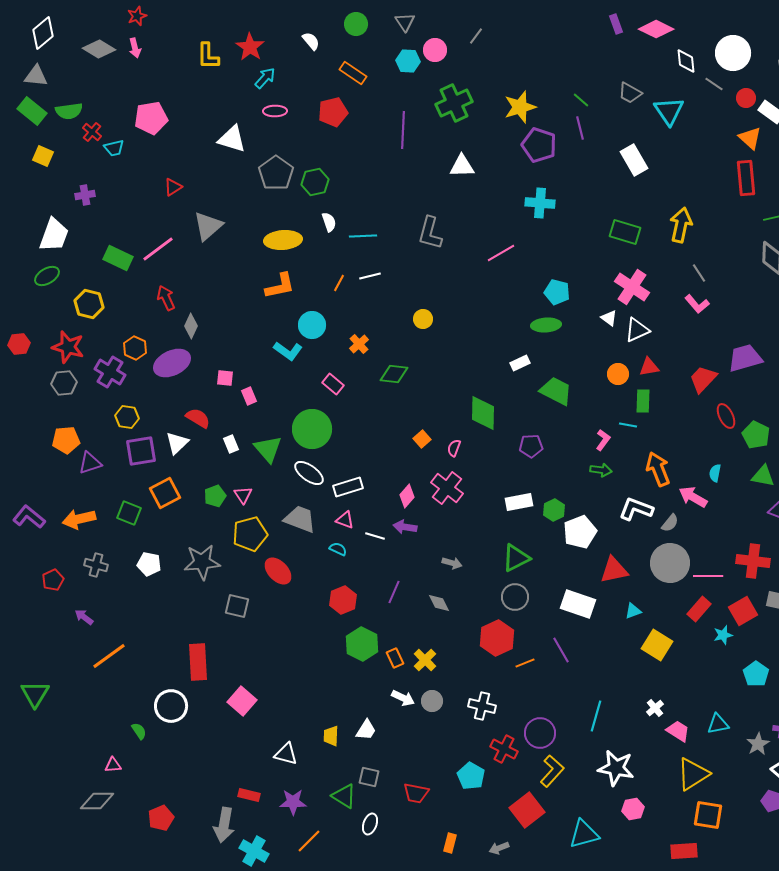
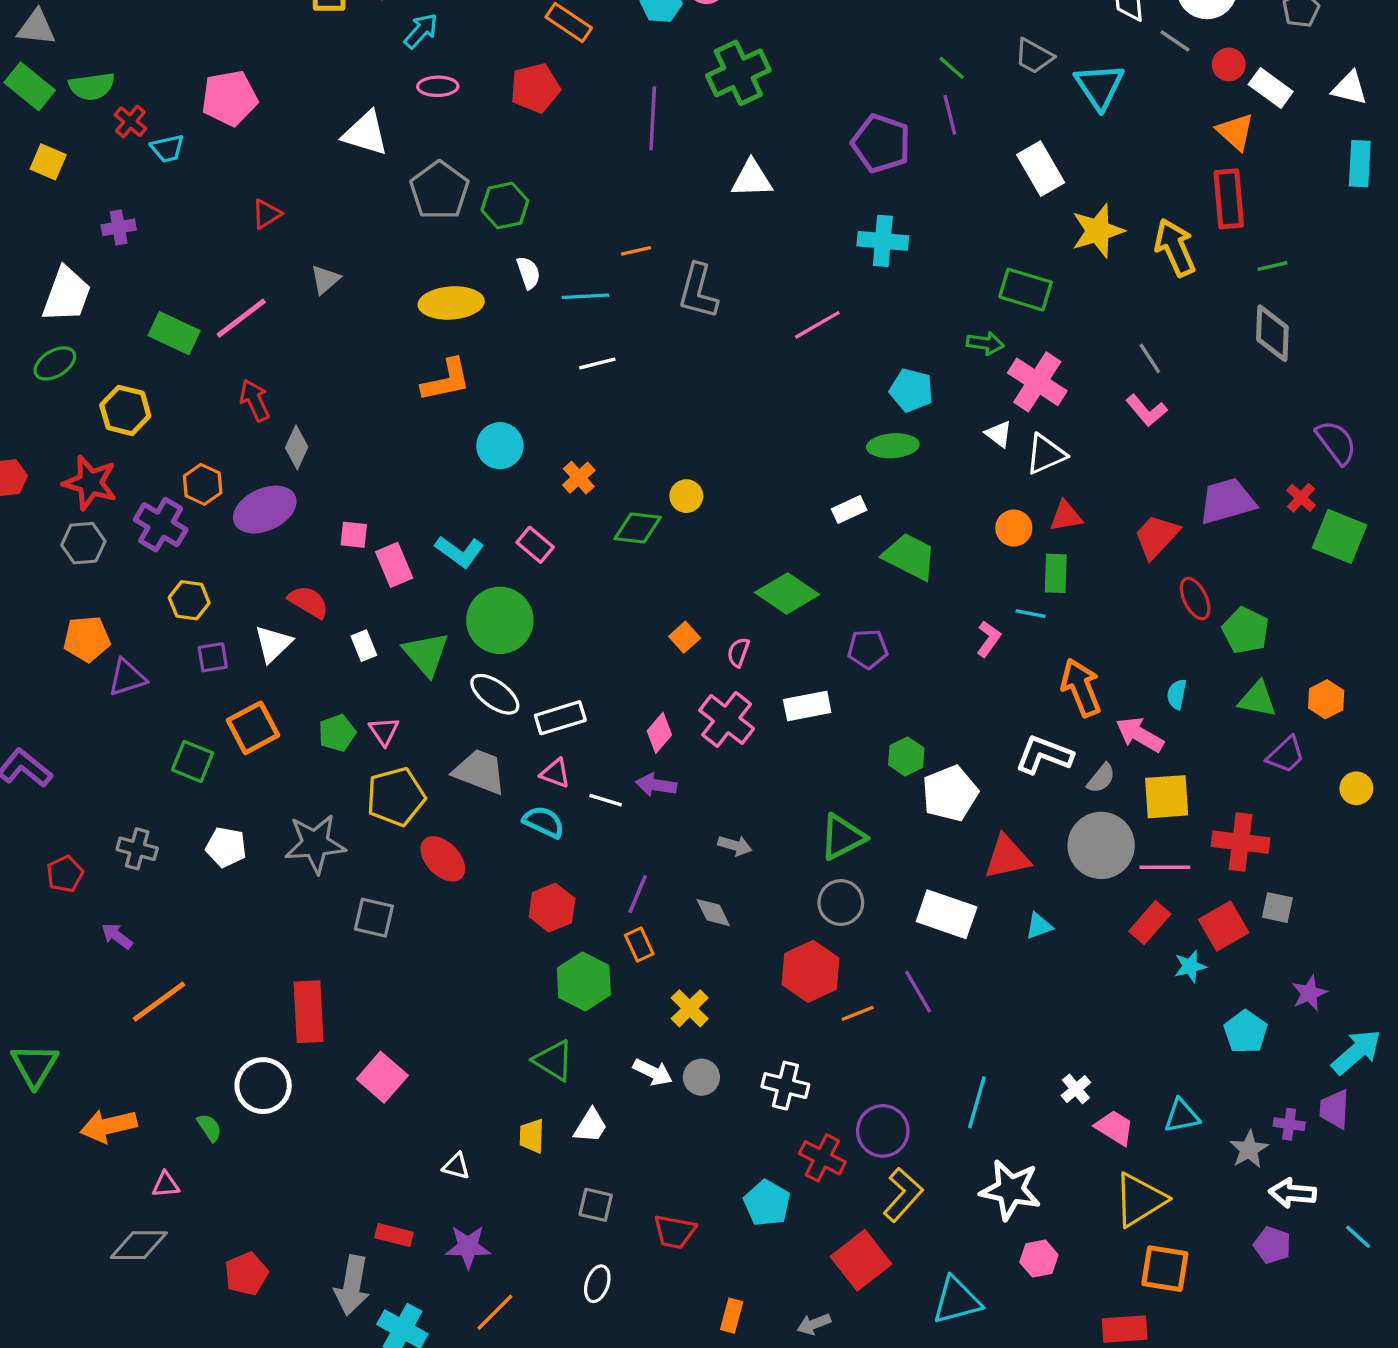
yellow star: (520, 107) -> (1098, 231), moved
yellow arrow: (681, 225) -> (1175, 248), moved, turned -36
gray triangle: (208, 226) -> (325, 279), size x0.6
orange line: (339, 283) -> (636, 251), moved, turned 48
yellow circle: (423, 319) -> (686, 496), moved
cyan L-shape: (288, 351) -> (460, 552), moved
pink rectangle: (249, 396) -> (394, 565), size x1.4
green diamond: (483, 413) -> (787, 594), turned -57
purple square: (141, 451) -> (213, 657), size x0.6
green arrow: (601, 470) -> (985, 343), moved
white rectangle: (519, 502) -> (807, 706), moved
orange arrow: (79, 519) -> (109, 1126), moved
cyan semicircle: (338, 549) -> (544, 822), size x1.4
yellow square: (657, 645) -> (1167, 797), moved, turned -36
orange rectangle: (395, 658) -> (639, 945), moved
white triangle: (286, 754) -> (456, 1166), size x0.7
green triangle: (344, 796) -> (554, 1060), moved

